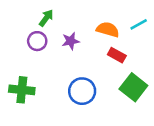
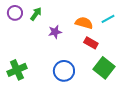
purple circle: (37, 41) -> (15, 13), moved
green cross: (22, 90) -> (17, 70), turned -30

